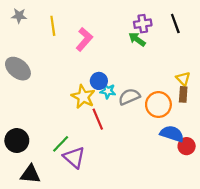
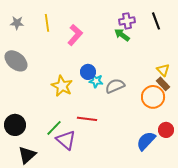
gray star: (19, 16) -> (17, 23), moved
brown rectangle: (183, 94) -> (163, 84), turned -48
yellow star: (83, 97) -> (62, 86), moved
orange circle: (158, 105) -> (153, 97), moved
red line: (98, 119) -> (87, 119), moved, turned -60
blue semicircle: (172, 134) -> (146, 141), moved, turned -65
black triangle: (30, 174) -> (27, 155), turned -48

